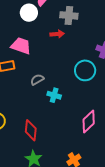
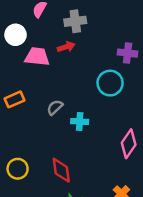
white circle: (29, 13) -> (16, 35), moved
pink trapezoid: (21, 46) -> (37, 57), moved

